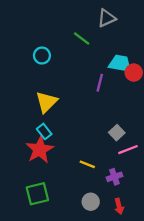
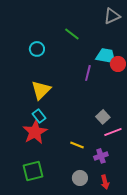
gray triangle: (107, 18) -> (112, 16), moved

